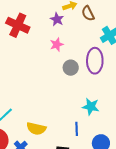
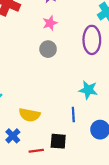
gray circle: (71, 68) -> (48, 49), moved

